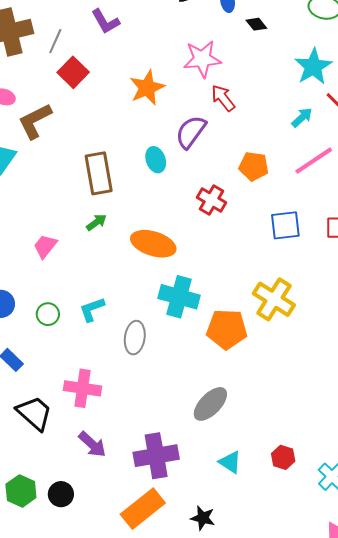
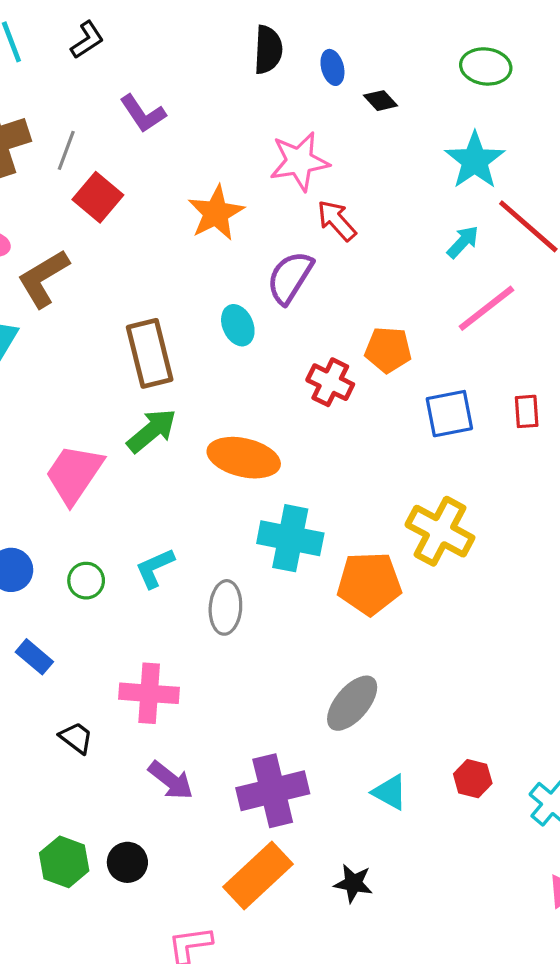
orange pentagon: (254, 166) -> (388, 350), moved
green arrow: (96, 222) -> (152, 431), size x1.6
pink trapezoid: (45, 246) -> (74, 474), size x1.6
black trapezoid: (34, 413) -> (76, 738), size x0.6

